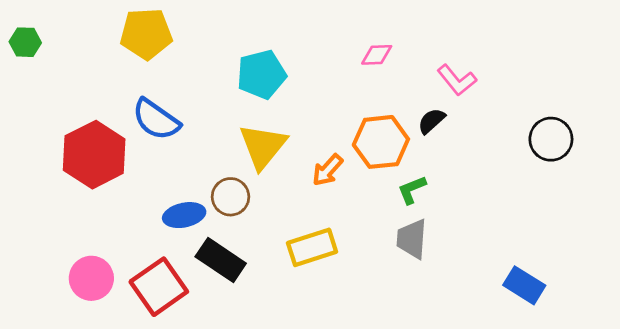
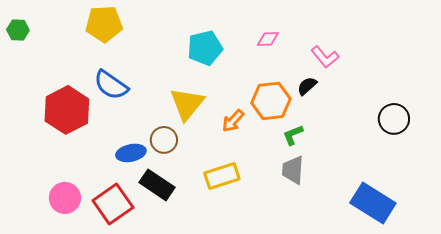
cyan pentagon: (261, 74) -> (205, 48), moved
black circle: (551, 139) -> (394, 119), moved
blue rectangle: (524, 285) -> (373, 203), size x1.5

